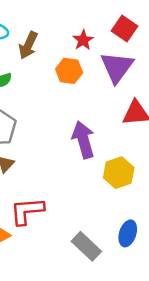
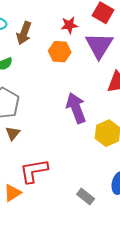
red star: (83, 40) -> (69, 25), turned 30
gray rectangle: (86, 246) -> (86, 196), size x0.7

